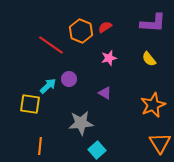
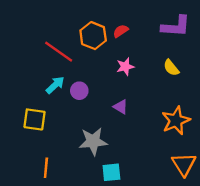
cyan arrow: (48, 86) -> (55, 85), moved
cyan square: (97, 150) -> (111, 172), turned 36

